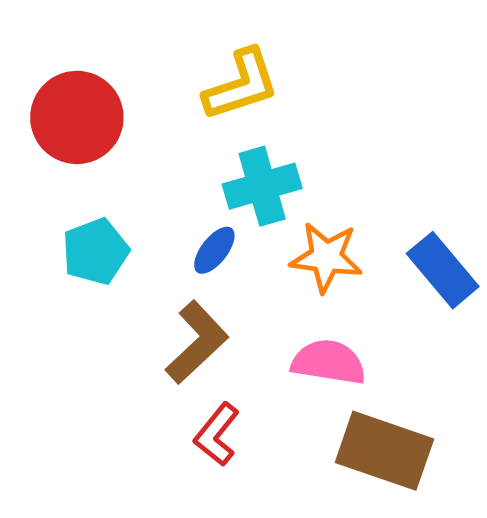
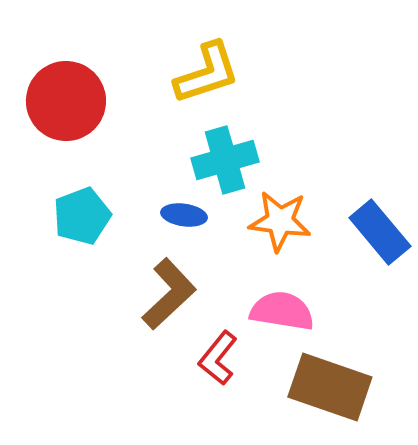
blue ellipse: (214, 250) -> (184, 215), turned 60
red L-shape: (217, 434) -> (218, 358), moved

